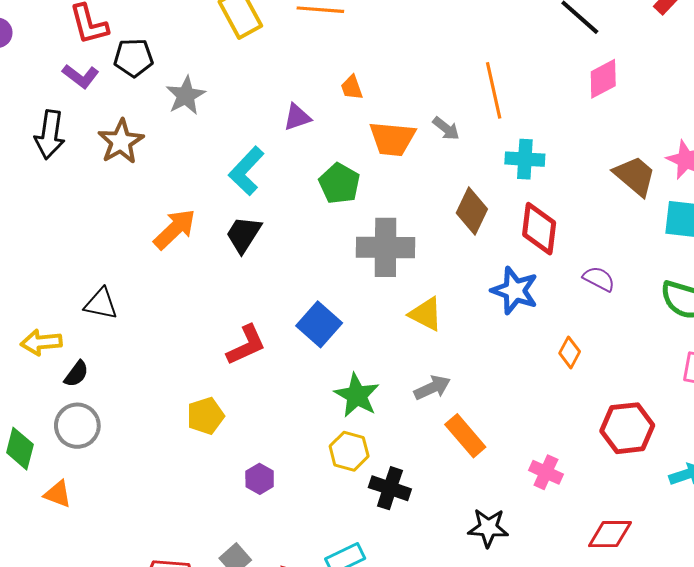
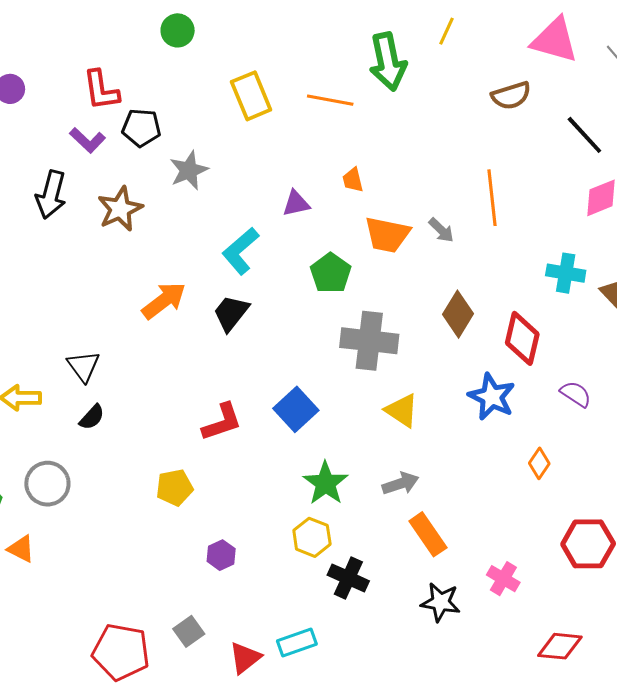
cyan cross: (525, 159) -> (566, 273), moved
black triangle: (101, 304) -> (83, 366), turned 36
black semicircle: (76, 374) -> (92, 417), moved
black star: (488, 528) -> (441, 602), moved

